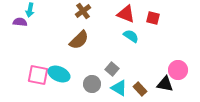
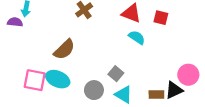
brown semicircle: (79, 40) -> (64, 49), moved
black triangle: (165, 84) -> (174, 90), turned -36
brown rectangle: (140, 89) -> (156, 94), moved, turned -48

